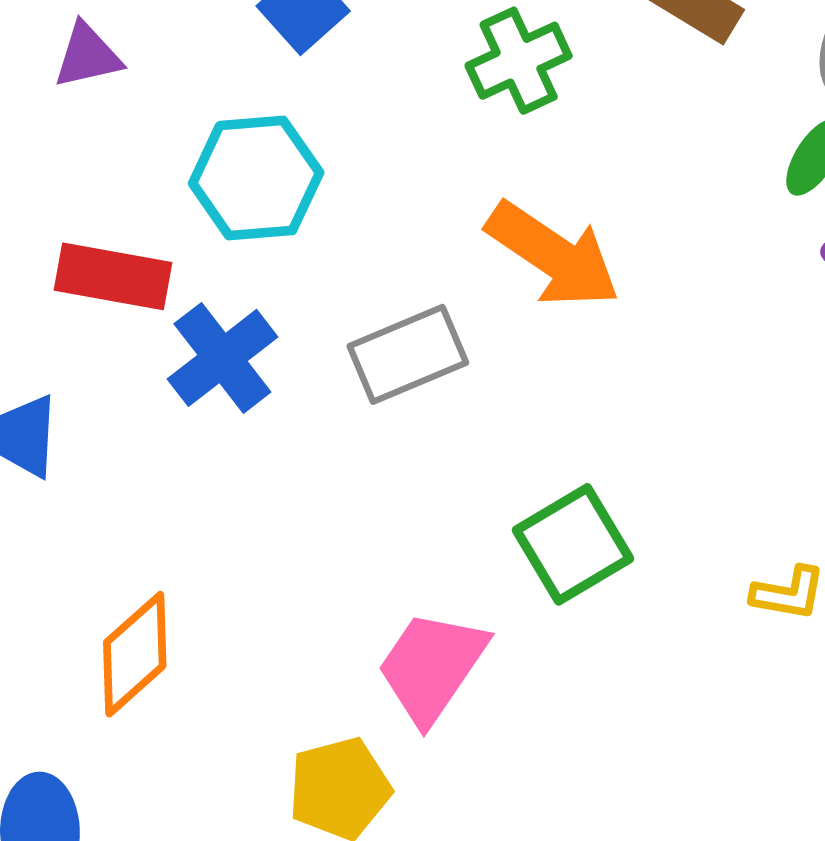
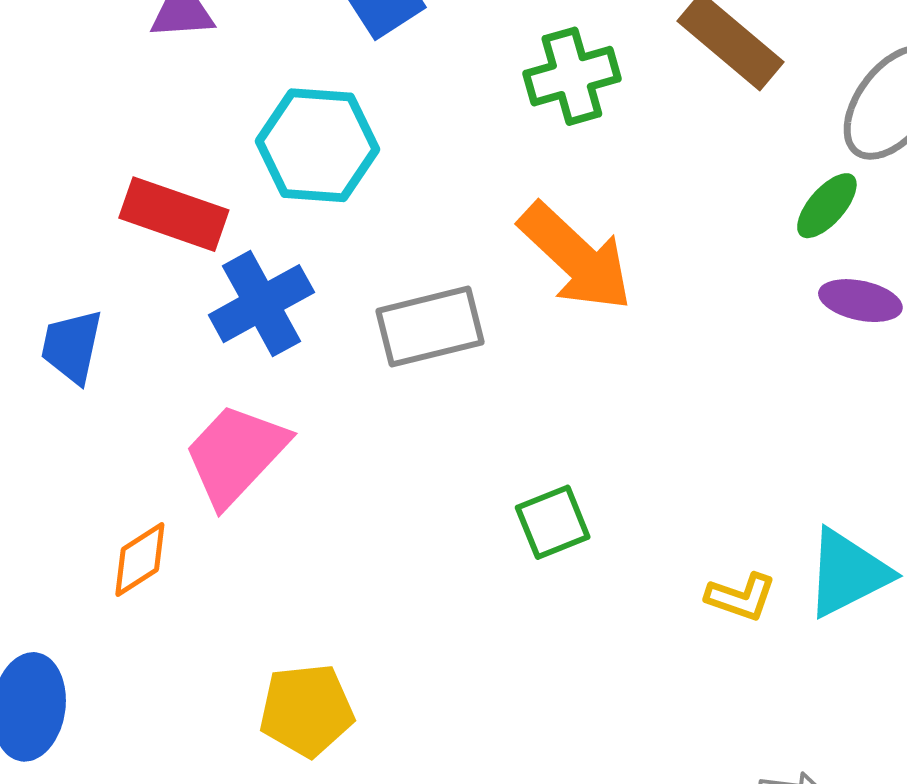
green square: (573, 544) -> (553, 522), size x0.7
orange diamond: (135, 654) -> (140, 559), size x0.7
pink trapezoid: (432, 667) -> (236, 455), moved

